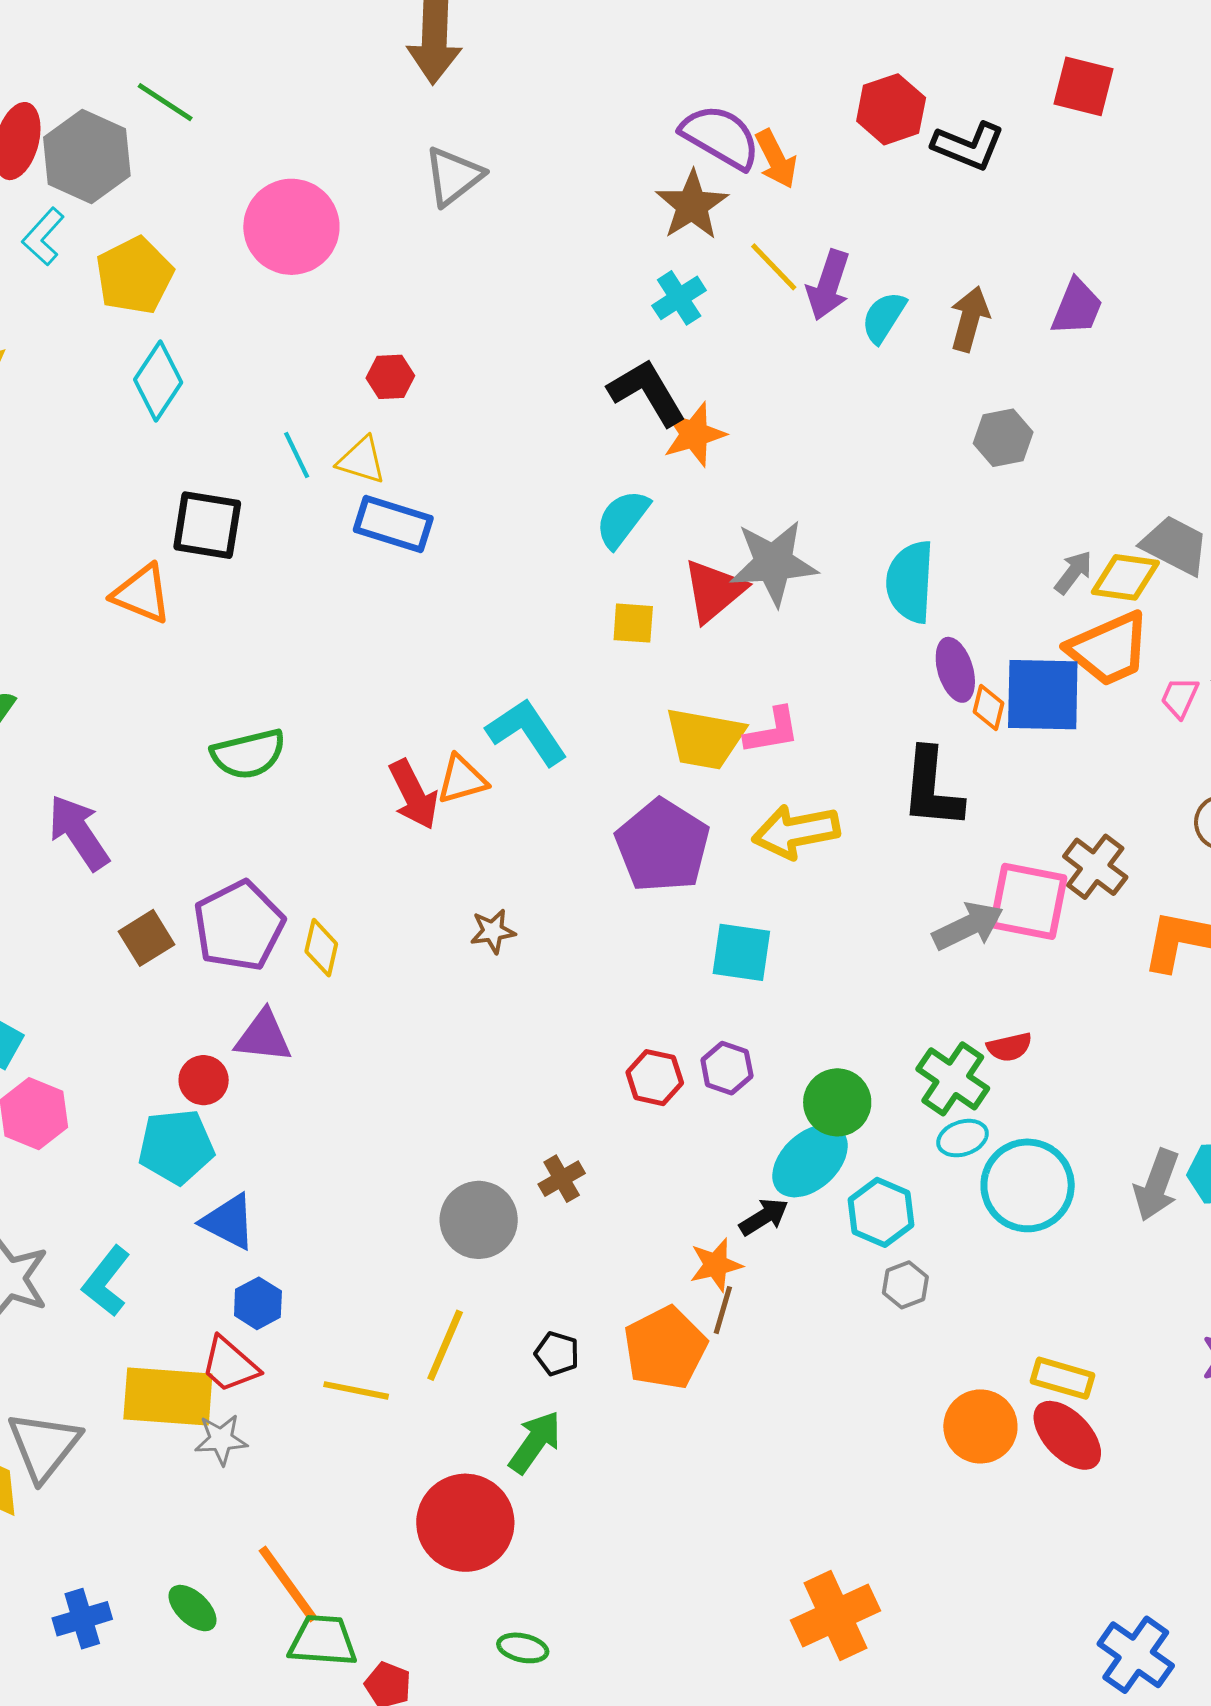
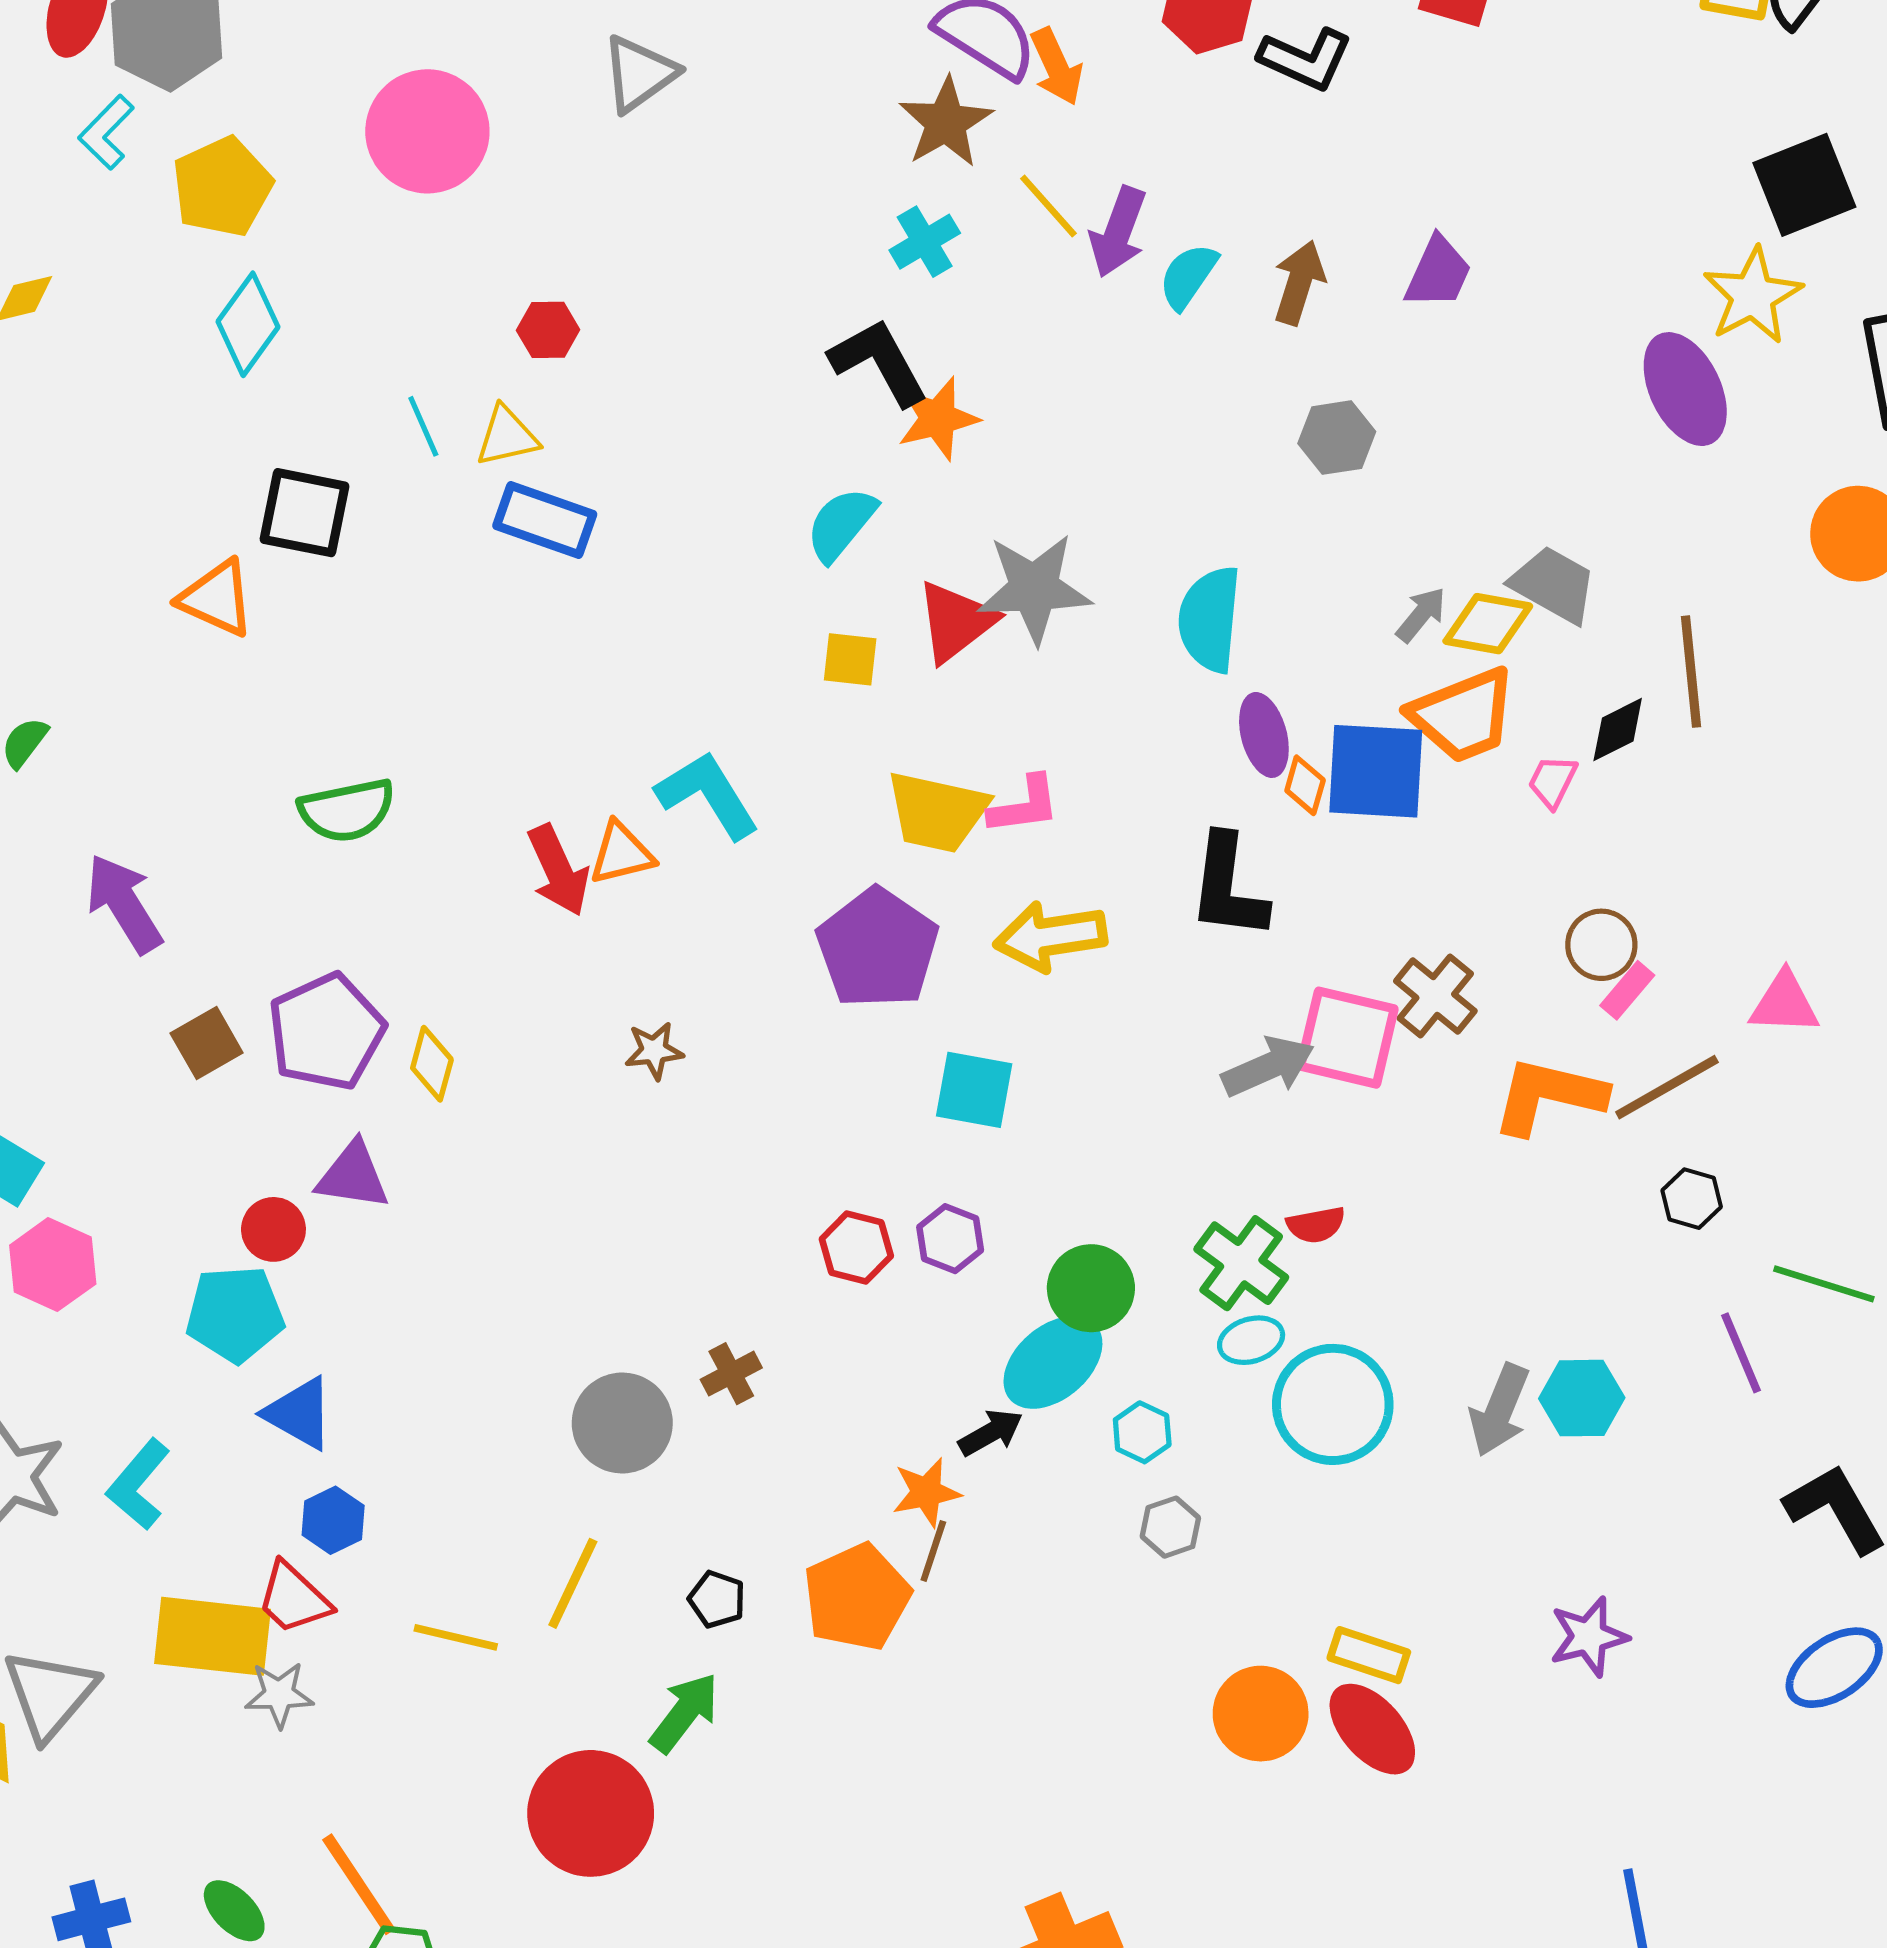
yellow triangle: (362, 460) -> (507, 436), turned -32
cyan hexagon: (881, 1212) -> (1142, 1432), size x0.7

